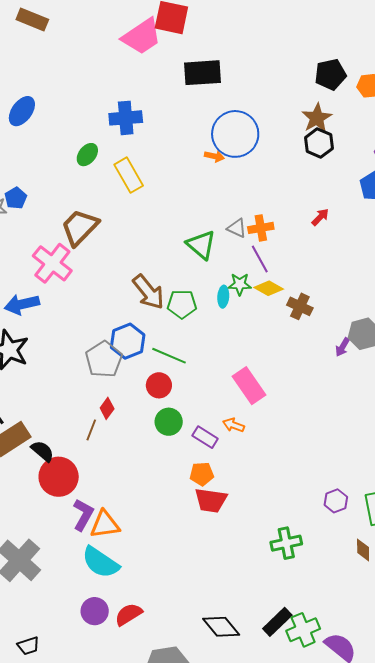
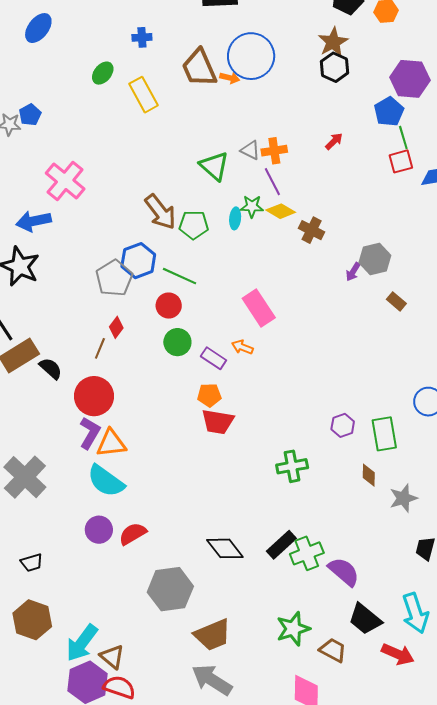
blue cross: (126, 118) -> (142, 37), size x0.6
brown trapezoid: (80, 227) -> (199, 68), moved, turned -69
red circle: (59, 477) -> (94, 396), moved

